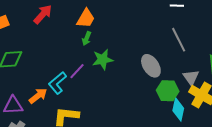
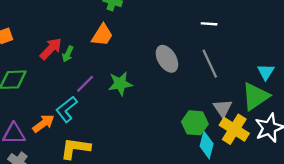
red arrow: (43, 14) -> (51, 49), moved
green arrow: (87, 38) -> (68, 54), moved
gray ellipse: (151, 66) -> (167, 59), moved
purple line: (77, 71) -> (85, 84), moved

